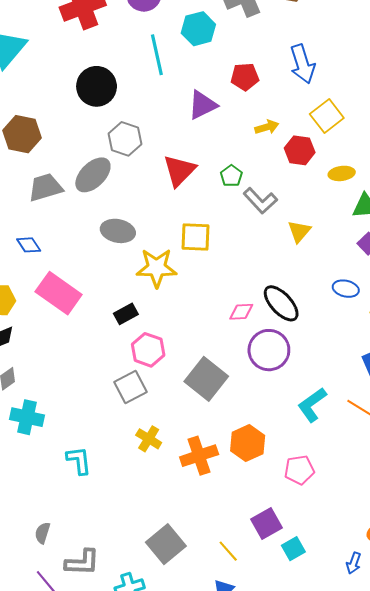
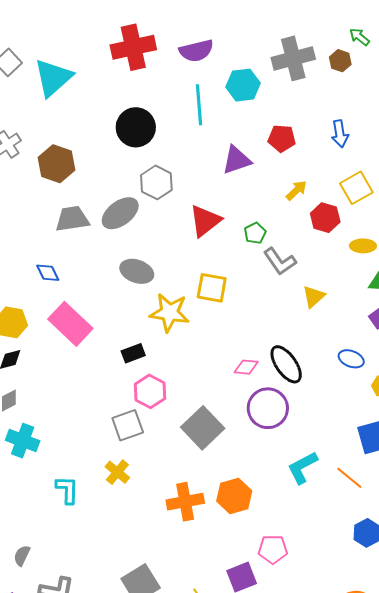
blue arrow: (302, 64) -> (340, 134), size x0.7
yellow arrow: (267, 127) -> (296, 190), turned -35
yellow cross: (149, 439) -> (117, 472), moved
pink pentagon: (299, 470) -> (273, 549), moved

